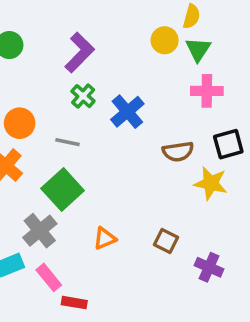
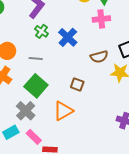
pink cross: (207, 91) -> (101, 19), moved
orange triangle: (105, 238) -> (63, 111), size x1.5
brown square: (166, 241) -> (77, 84), moved

